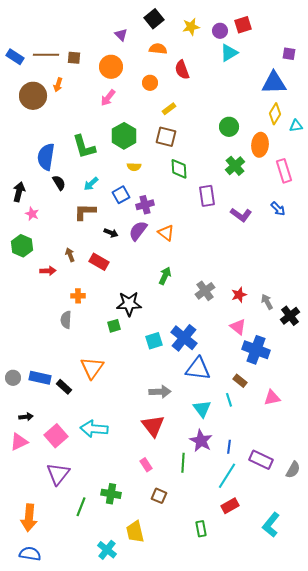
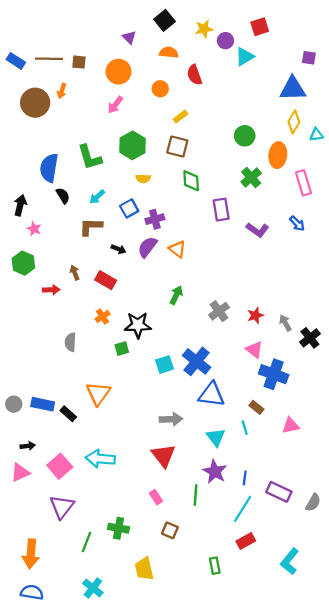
purple circle: (220, 31) -> (225, 41), moved
orange cross: (78, 296) -> (102, 316), moved, turned -32
cyan cross: (107, 550) -> (93, 588), moved

